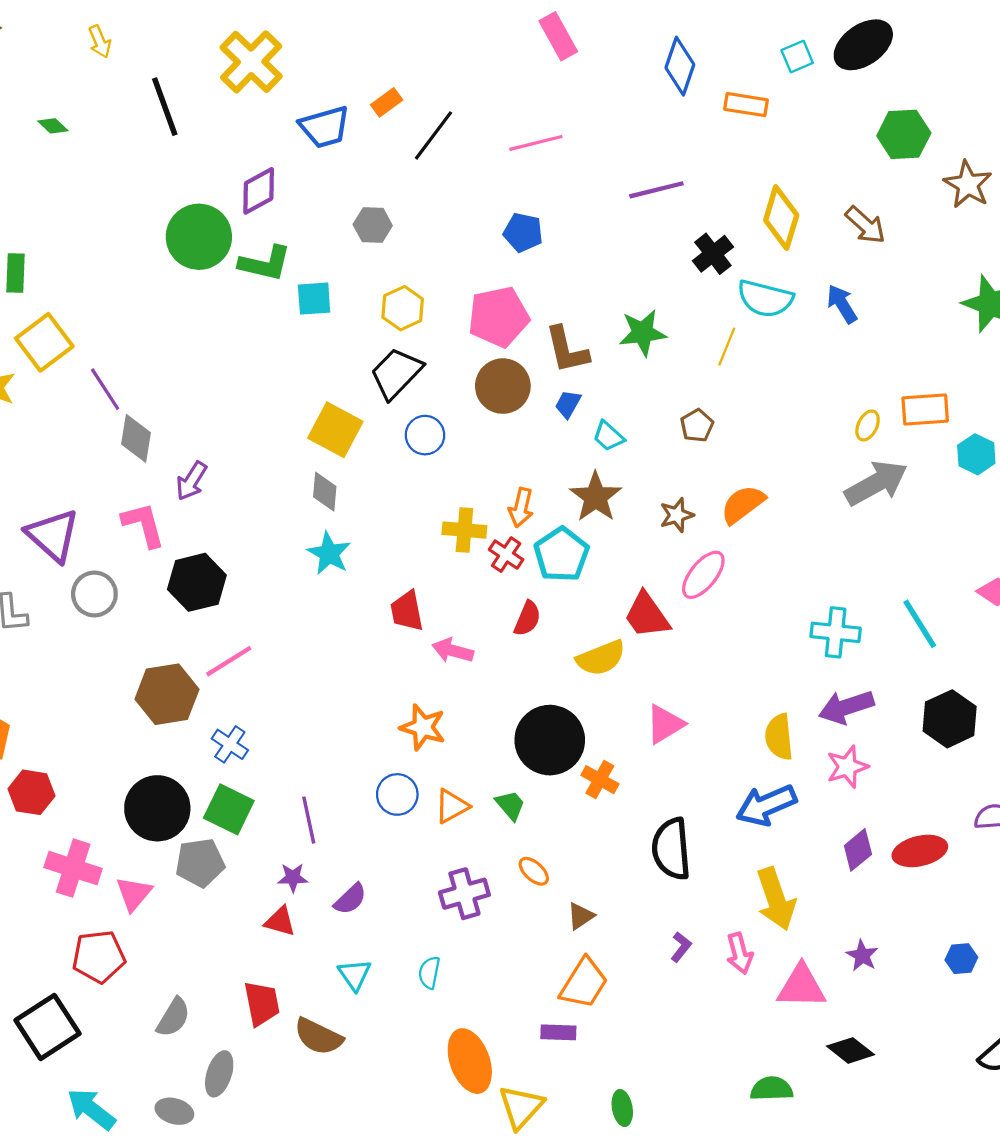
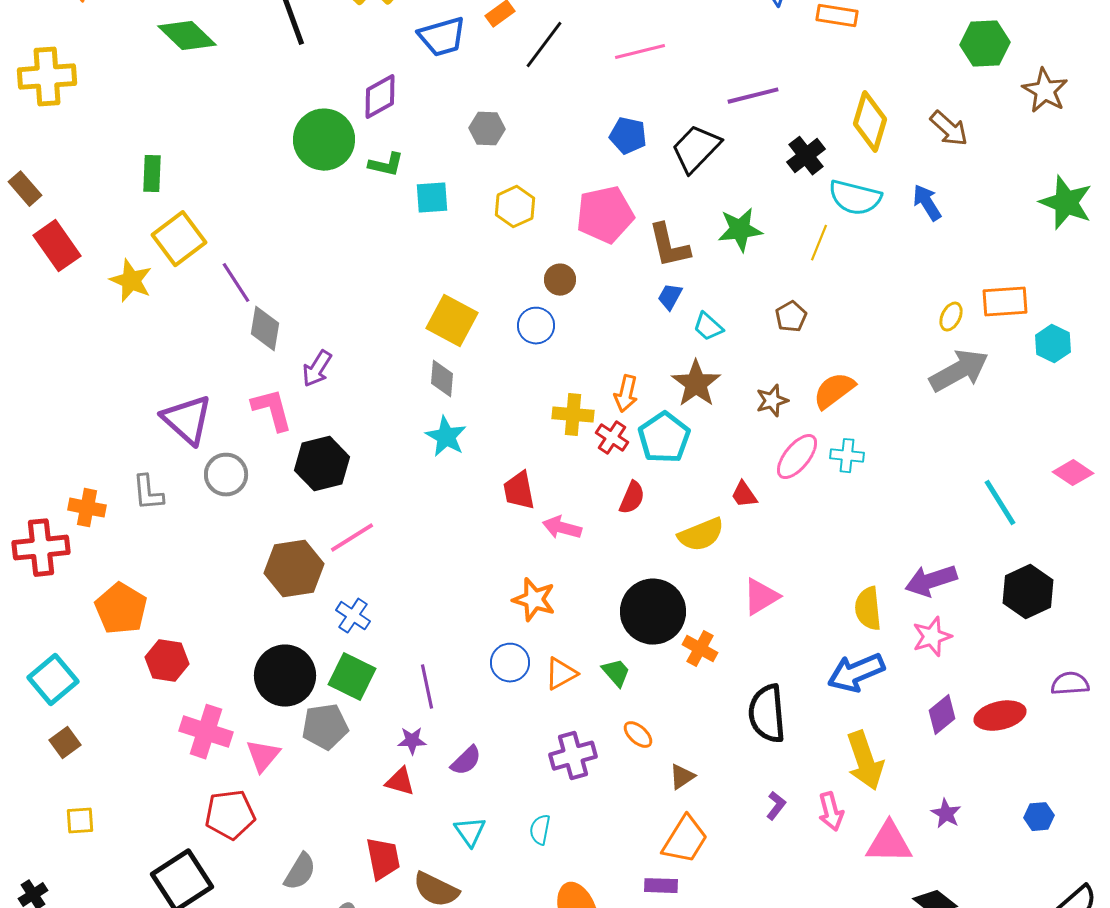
green diamond: (53, 126) -> (187, 36), size x2.0
green L-shape: (265, 263) -> (386, 165), size x0.7
black trapezoid: (396, 373) -> (696, 149), moved
brown circle: (503, 386) -> (560, 280), moved, size x0.6
red trapezoid: (647, 615) -> (744, 495), size x0.6
cyan cross: (836, 632) -> (847, 456), moved, size x0.7

